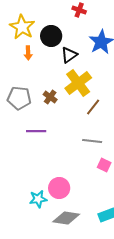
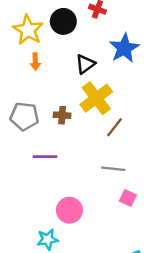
black circle: (51, 36) -> (63, 21), moved
brown cross: (50, 97) -> (62, 115), turned -32
pink circle: (59, 188) -> (69, 210), moved

